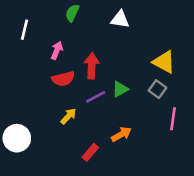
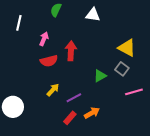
green triangle: (120, 89) -> (100, 76), moved
purple line: (96, 97) -> (74, 98), moved
pink line: (173, 119) -> (134, 92), turned 66
orange arrow: (121, 134) -> (92, 113), moved

